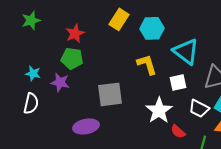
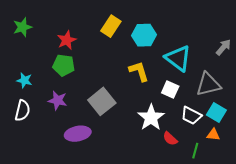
purple star: (60, 82) -> (58, 100), moved
white square: (178, 82) -> (170, 89), turned 36
gray square: (110, 94) -> (102, 101), turned -32

